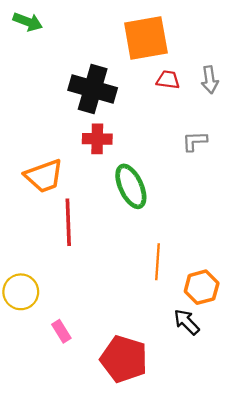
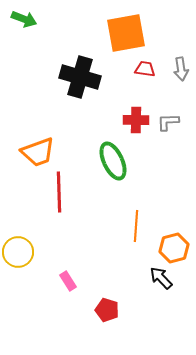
red cross: (97, 139) -> (136, 120), moved
pink rectangle: (61, 331) -> (68, 281), moved
red pentagon: (124, 359) -> (107, 310), size x0.6

